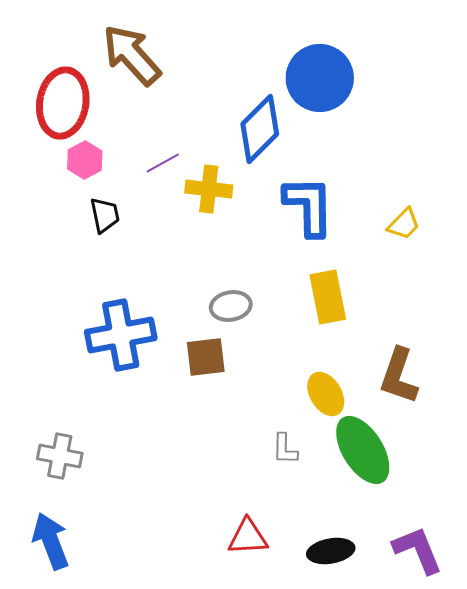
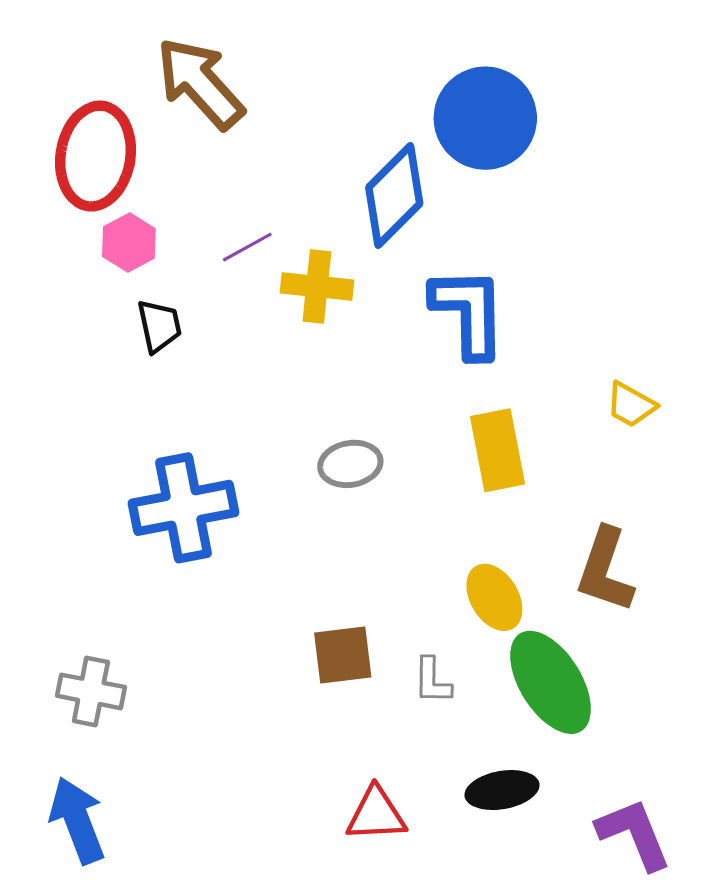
yellow trapezoid: (404, 224) -> (631, 405), moved, turned 75
brown square: (206, 357) -> (343, 655), moved
black ellipse: (331, 551) -> (502, 790), moved

